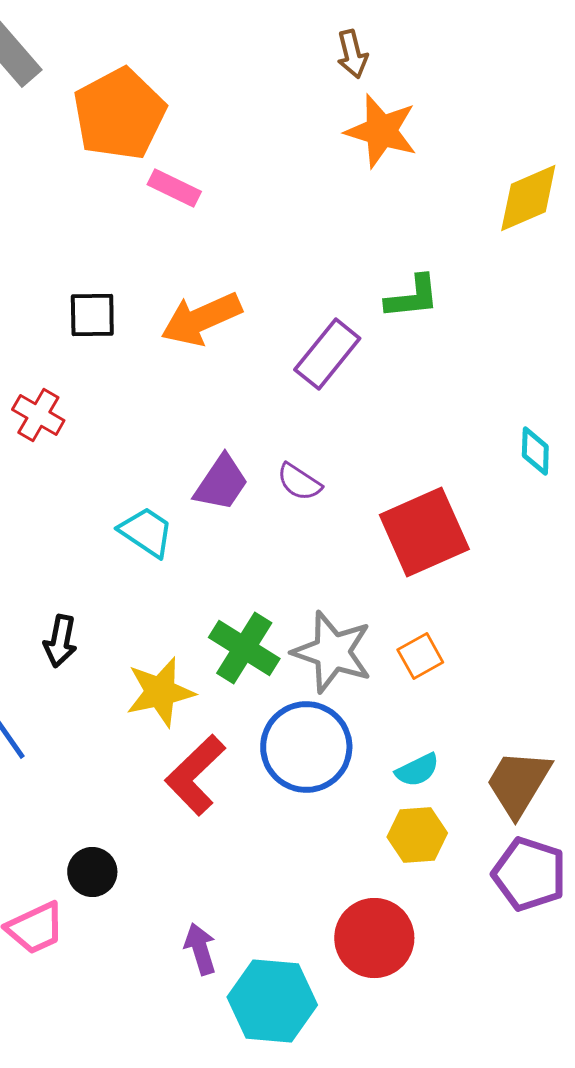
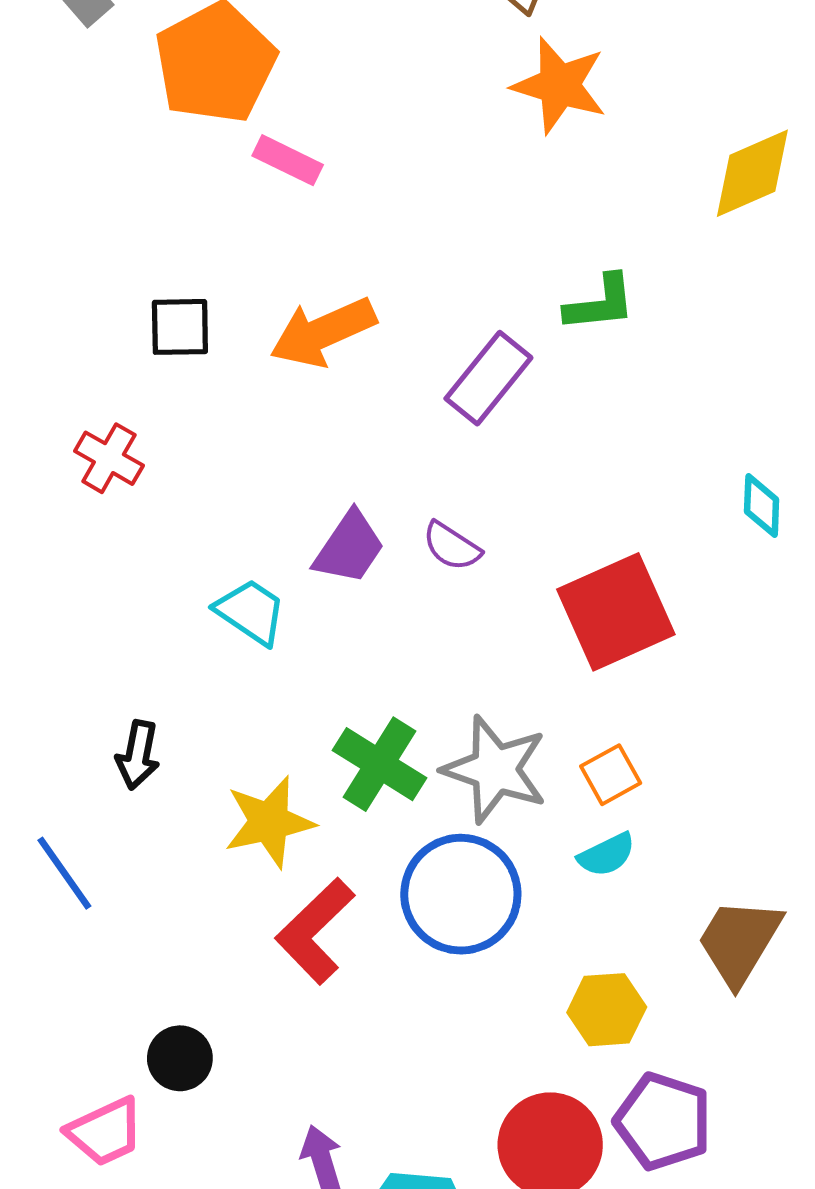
cyan semicircle: (417, 770) -> (607, 855), moved
purple pentagon: (529, 874) -> (663, 1121), moved

